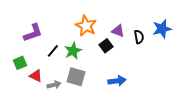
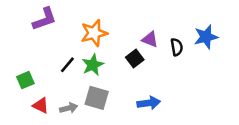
orange star: (86, 26) -> (94, 33), moved, turned 30
purple L-shape: (33, 33) -> (44, 19), moved
red triangle: (36, 76) -> (41, 105), moved

